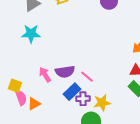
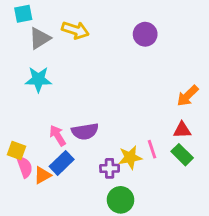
pink line: (87, 77) -> (152, 149), moved, turned 32
blue rectangle: (72, 92) -> (62, 163), moved
yellow star: (102, 103) -> (130, 157), moved

